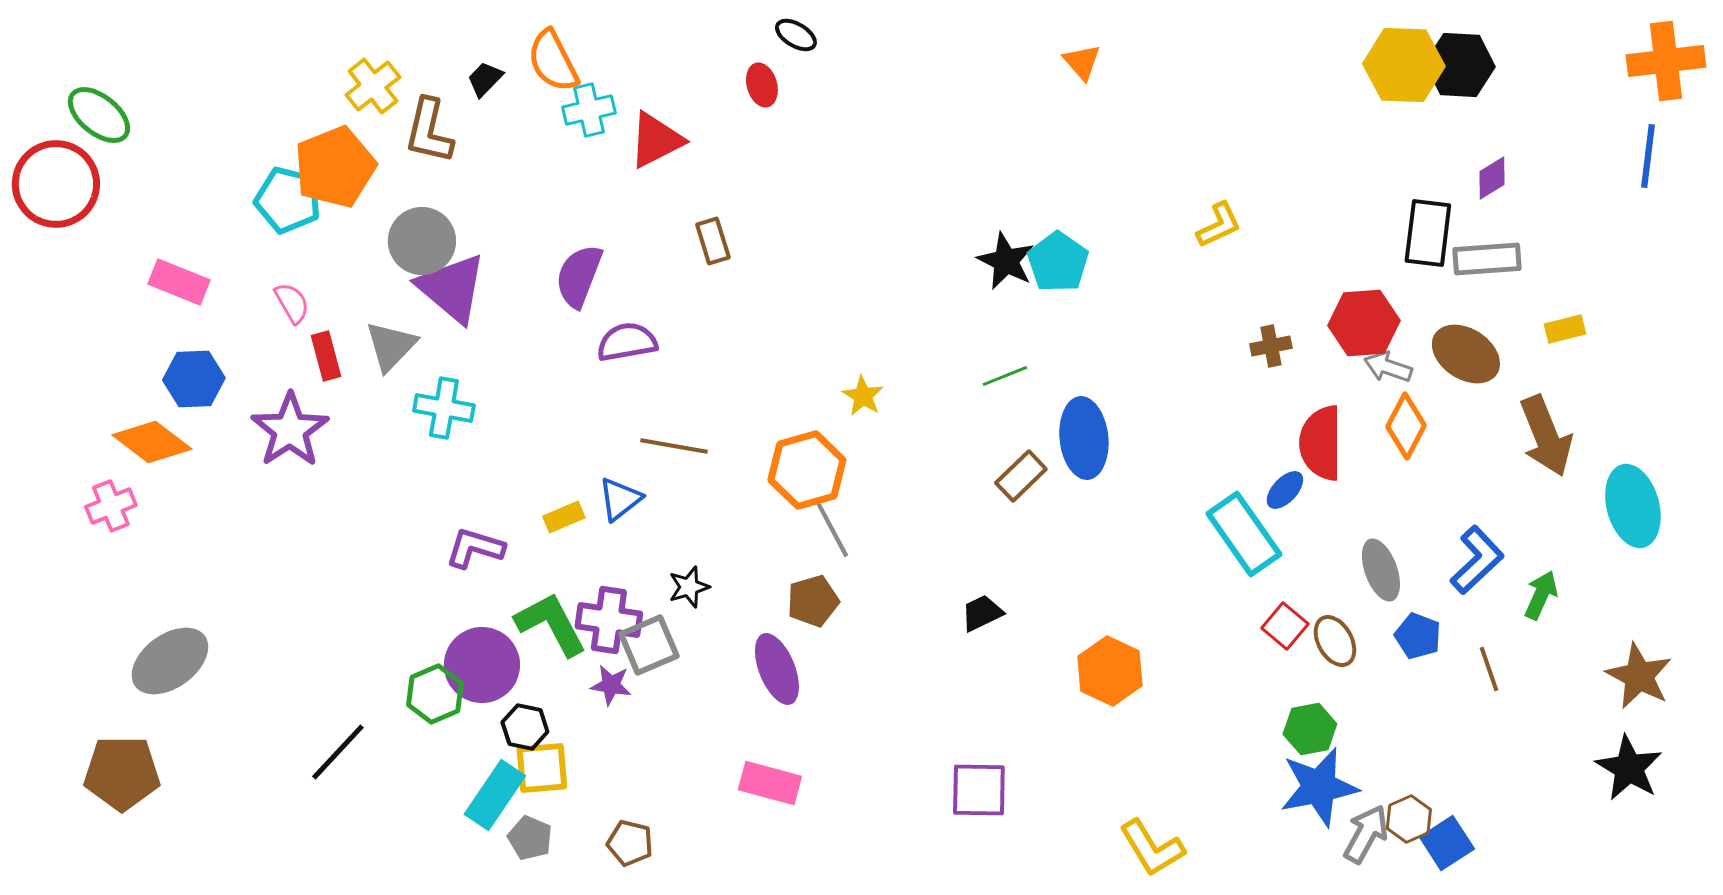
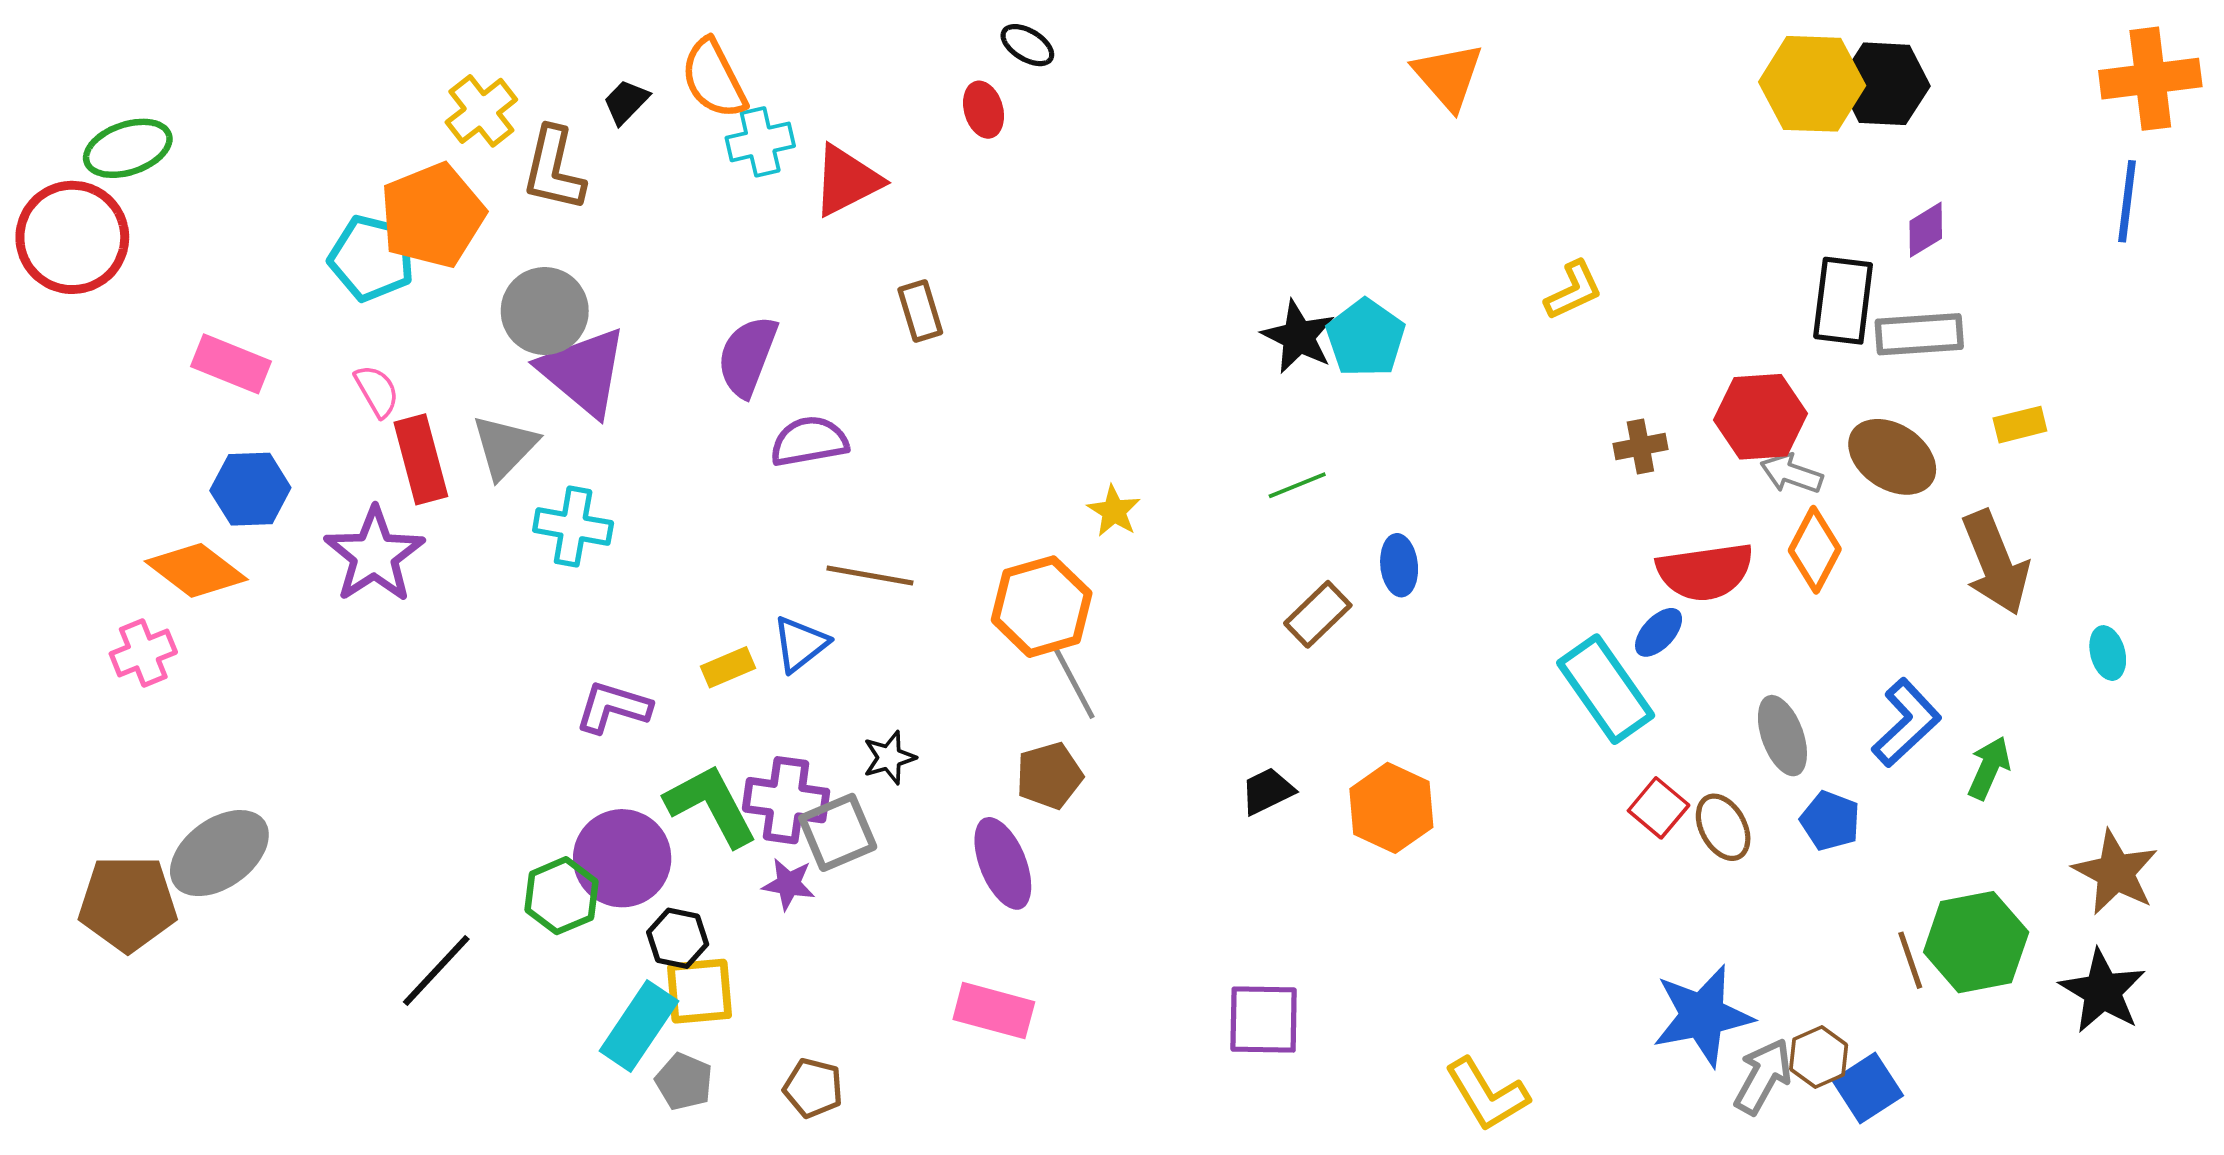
orange triangle: (1082, 62) -> (1448, 76), moved, size x1.5
green ellipse: (99, 115) -> (128, 148), turned -58
red rectangle: (326, 356) -> (421, 459), size x1.4
blue ellipse: (1084, 438) -> (1399, 565), size x0.6
red semicircle: (1321, 443) -> (1705, 572), turned -98
cyan ellipse: (1633, 506) -> (2108, 653), size x0.5
brown line: (1489, 669) -> (1910, 960), moved
orange hexagon: (1110, 671) -> (1391, 808), moved
green hexagon: (1310, 729) -> (1976, 942), moved, size x1.5
brown pentagon: (122, 773) -> (128, 903), moved

